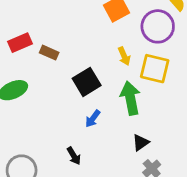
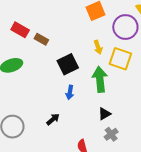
red rectangle: (20, 43) -> (20, 30), turned 48
blue arrow: (93, 119) -> (70, 92), turned -32
black arrow: (74, 156) -> (53, 119), turned -104

